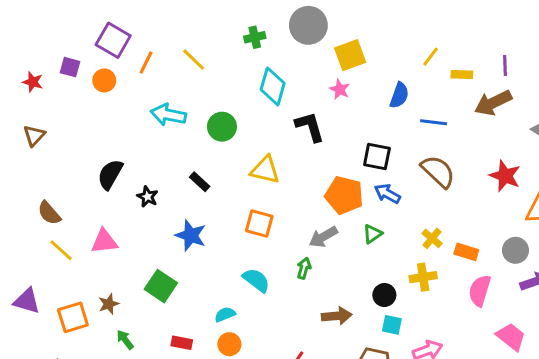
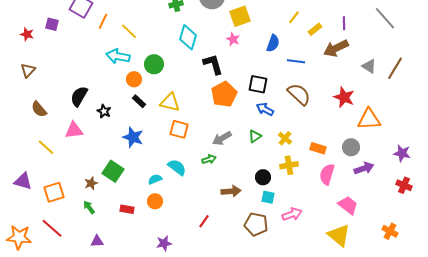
yellow line: (194, 60) -> (129, 31), moved
yellow rectangle: (462, 74) -> (315, 29), turned -40
orange circle: (104, 80) -> (134, 79), moved
yellow triangle: (265, 170) -> (170, 102), moved
orange pentagon: (344, 195) -> (224, 94), moved, turned 30
brown semicircle: (49, 213) -> (39, 109), moved
yellow cross: (432, 238) -> (285, 138), moved
pink triangle: (104, 241) -> (74, 130), moved
green arrow: (304, 268) -> (209, 159), turned 56
brown star: (109, 304) -> (91, 183), moved
cyan semicircle: (225, 314) -> (155, 179), moved
orange circle: (229, 344) -> (155, 201), moved

